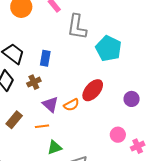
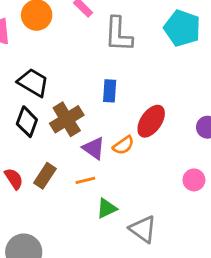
cyan pentagon: (108, 48) -> (182, 28), moved
blue rectangle: (45, 58) -> (110, 91), moved
brown cross: (34, 82) -> (67, 119), size x1.6

